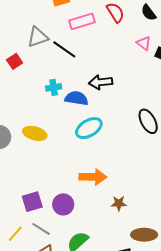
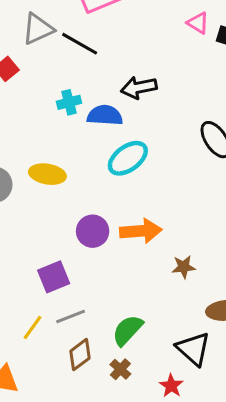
purple circle: (63, 204) -> (93, 231), moved
gray line: (41, 229) -> (71, 317), turned -48

